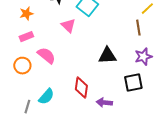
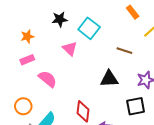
brown line: (138, 28) -> (124, 51), moved, turned -63
orange circle: (22, 66) -> (23, 106), moved

